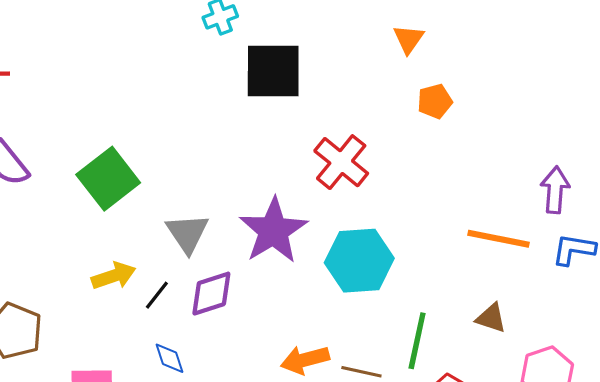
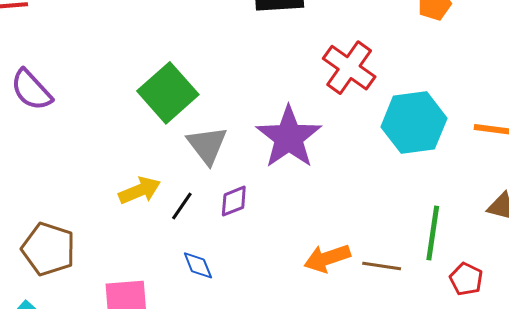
green square: (108, 179) -> (168, 93), moved
cyan hexagon: (359, 261) -> (414, 123), moved
purple diamond: (211, 294) -> (234, 201), size x0.7

